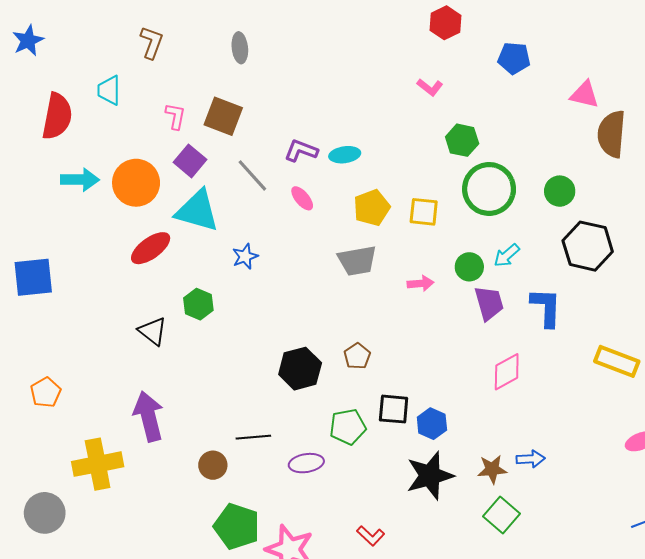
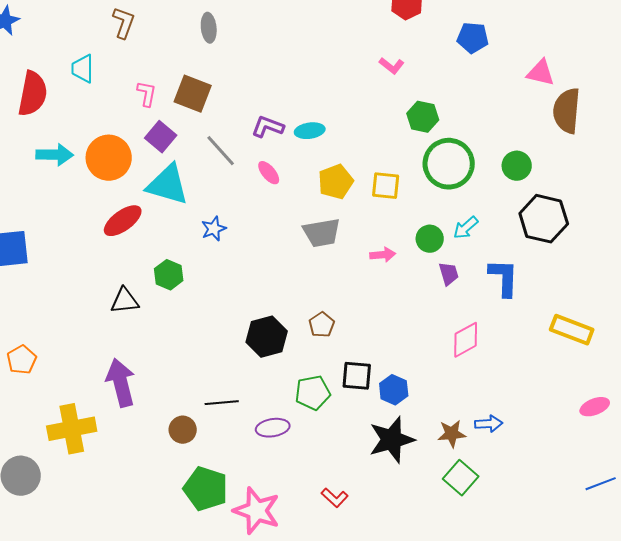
purple trapezoid: (489, 303) -> (449, 274), size x0.7
black triangle: (153, 331) -> (125, 301), turned -44

